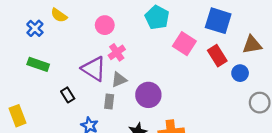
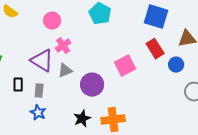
pink square: (184, 44) -> (125, 66), moved, turned 30
black rectangle: (68, 95) -> (18, 85), turned 32
gray rectangle: (109, 101) -> (39, 91), moved

